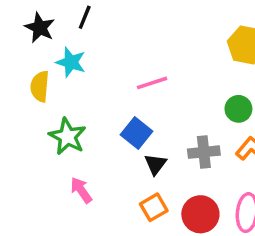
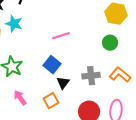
green circle: (238, 109) -> (110, 43), moved
orange square: (154, 207) -> (51, 101), moved

